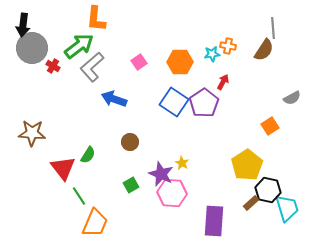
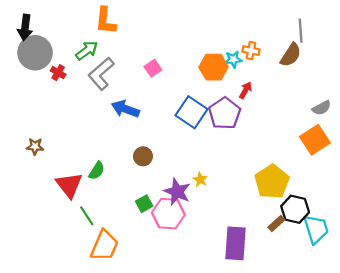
green arrow: (79, 46) -> (87, 51), size x0.7
orange hexagon: (180, 62) -> (214, 67), moved
orange square: (270, 126) -> (315, 140), moved, size x1.5
brown star: (32, 133) -> (35, 146), size x0.6
pink hexagon: (172, 193) -> (168, 214), moved

